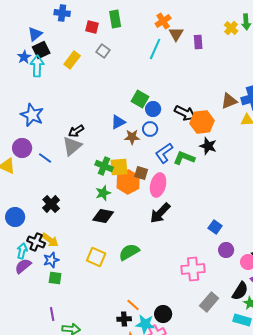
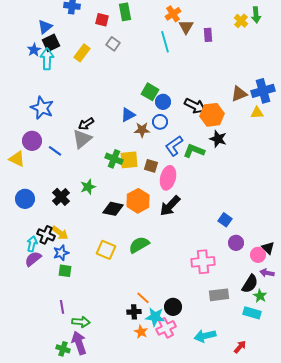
cyan line: (155, 49) -> (165, 42), turned -40
orange hexagon: (128, 182) -> (138, 201), moved
green star: (103, 193) -> (88, 187), moved
blue circle: (15, 217) -> (25, 199), moved
gray rectangle: (209, 302) -> (219, 295), turned 42

